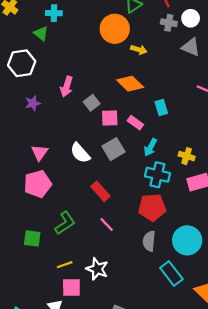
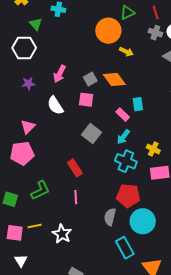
green triangle: (41, 33) -> (36, 24), moved
gray square: (92, 103) -> (90, 79), moved
pink square: (110, 118) -> (86, 100), moved
pink rectangle: (135, 123) -> (123, 115), moved
gray square: (114, 149) -> (92, 133), turned -30
white semicircle: (80, 153) -> (55, 105), moved
red pentagon: (152, 207) -> (128, 196), moved
pink line: (107, 225) -> (76, 197), turned 32
pink square: (71, 287) -> (15, 233), moved

